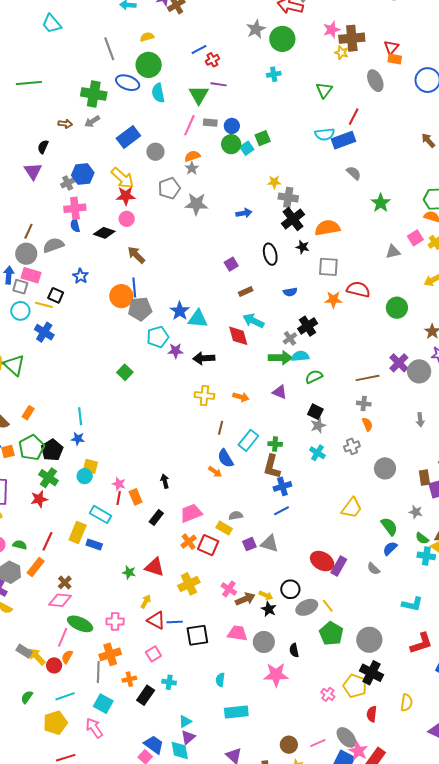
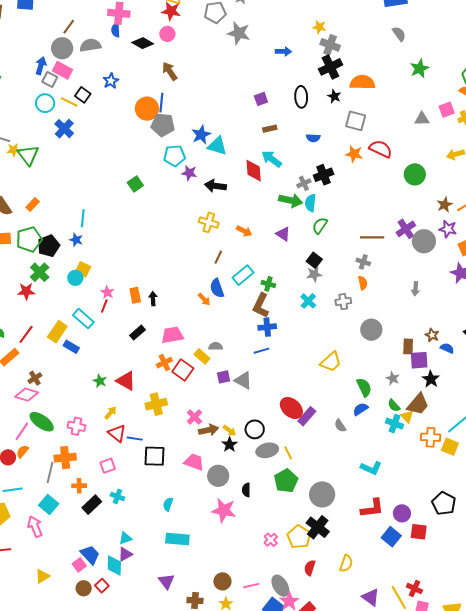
cyan semicircle: (300, 356) -> (310, 203), turned -90
green semicircle: (314, 377) -> (320, 226), turned -42
orange rectangle: (136, 497) -> (135, 295), moved

